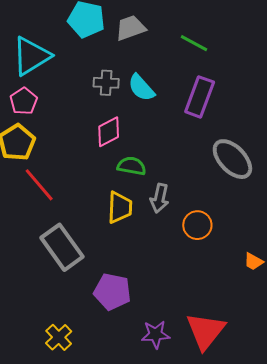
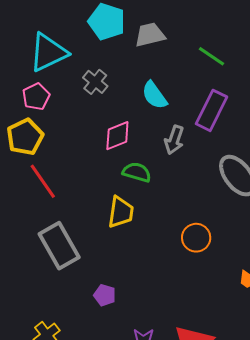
gray cross: (106, 83) -> (95, 82), moved, turned 30
gray arrow: (160, 198) -> (174, 140), moved
purple pentagon: (112, 292) -> (105, 295), size x0.6

